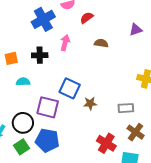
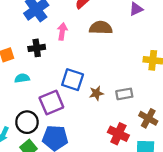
brown semicircle: (101, 43) -> (101, 28), size x1.5
purple square: (48, 107) -> (51, 102), turned -30
gray rectangle: (126, 108) -> (124, 94), moved

